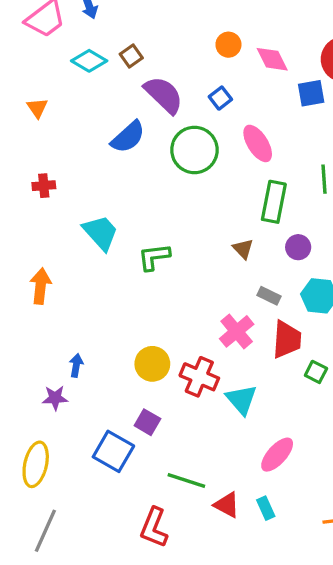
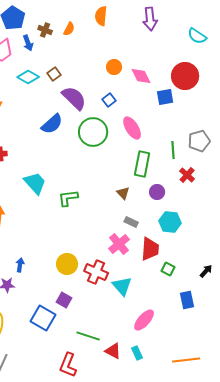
gray rectangle: (269, 296) -> (131, 222), moved

